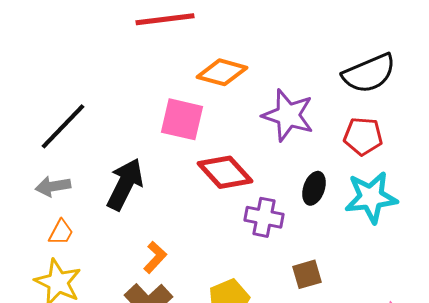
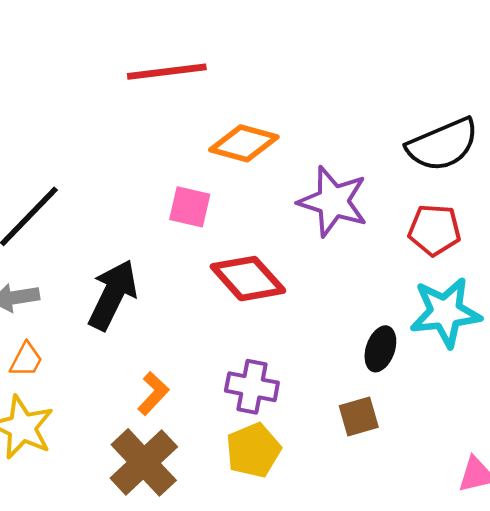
pink square: (182, 119) -> (190, 207), size x0.7
black ellipse: (314, 188) -> (380, 349), moved
purple cross: (264, 217) -> (252, 387), moved

